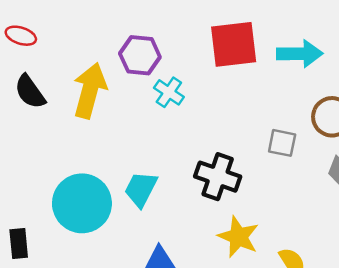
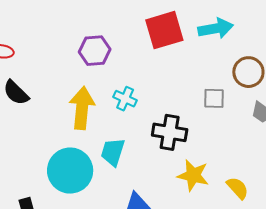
yellow arrow: (90, 91) -> (82, 108), moved
cyan cross: (169, 92) -> (125, 99), moved

